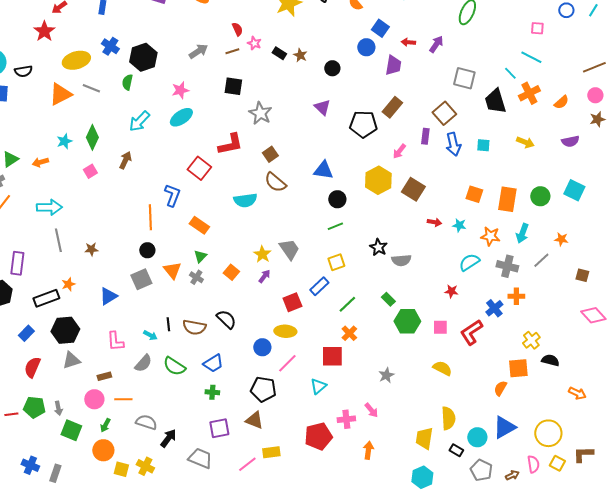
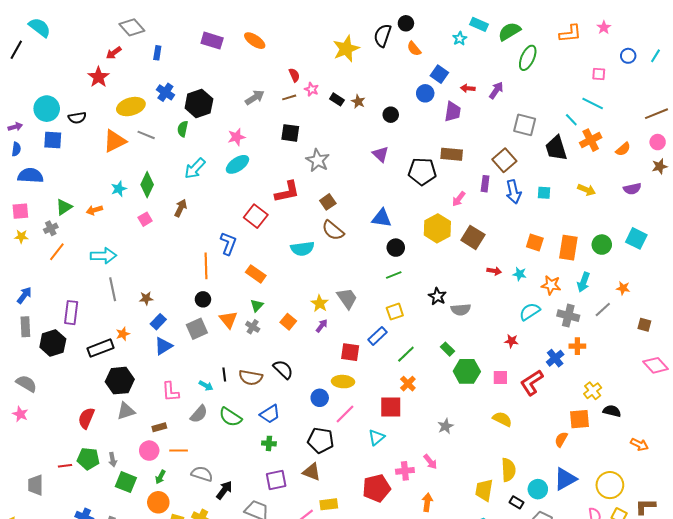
brown rectangle: (392, 107) -> (452, 154), turned 55
red square: (292, 302) -> (350, 352), turned 30
blue rectangle: (26, 333) -> (158, 322), moved

